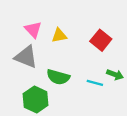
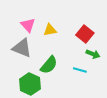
green arrow: (115, 75) -> (93, 54), moved
green semicircle: (58, 77) -> (49, 65), turned -66

